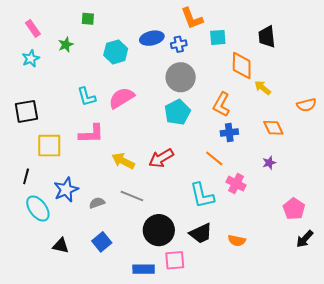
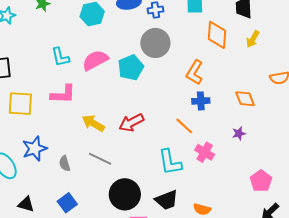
yellow arrow: (263, 88) -> (253, 39), moved, turned -102
cyan pentagon: (177, 112) -> (131, 67), moved
gray semicircle: (97, 203) -> (65, 164), turned -91

